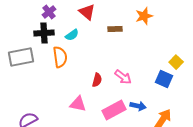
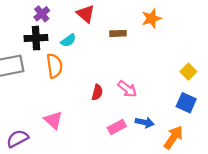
blue square: (164, 79) -> (186, 103), moved
pink triangle: (78, 104) -> (53, 120), moved, turned 30
pink rectangle: (114, 110) -> (117, 127), size x0.7

